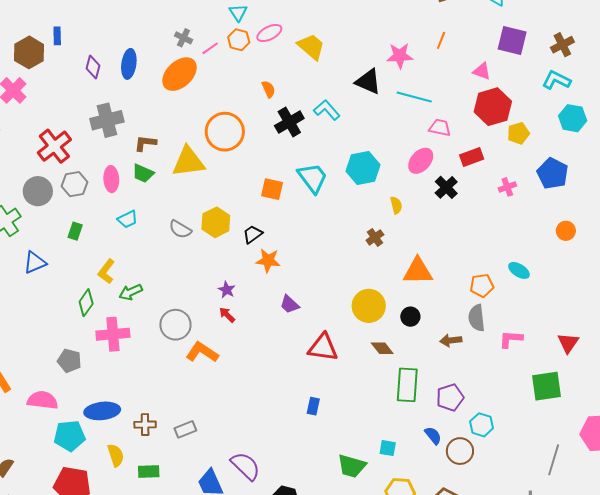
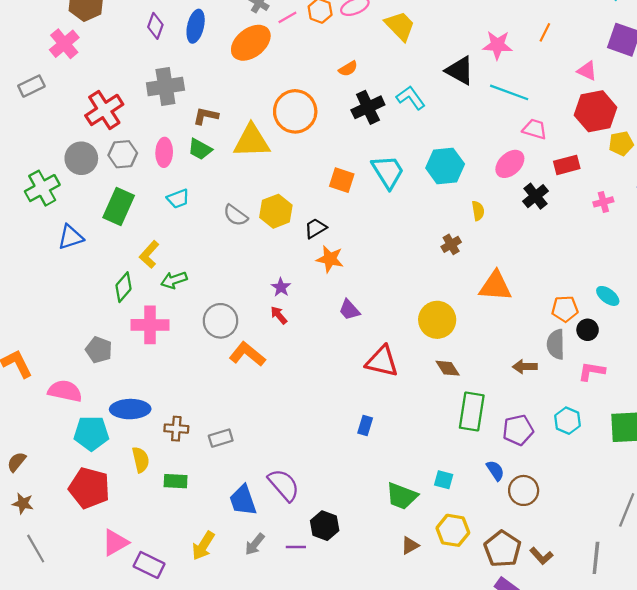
orange semicircle: (268, 89) -> (348, 69), turned 78
green rectangle: (75, 231) -> (119, 207), size x1.8
black circle: (410, 317) -> (588, 330), moved
cyan hexagon: (482, 425) -> (567, 421), moved

